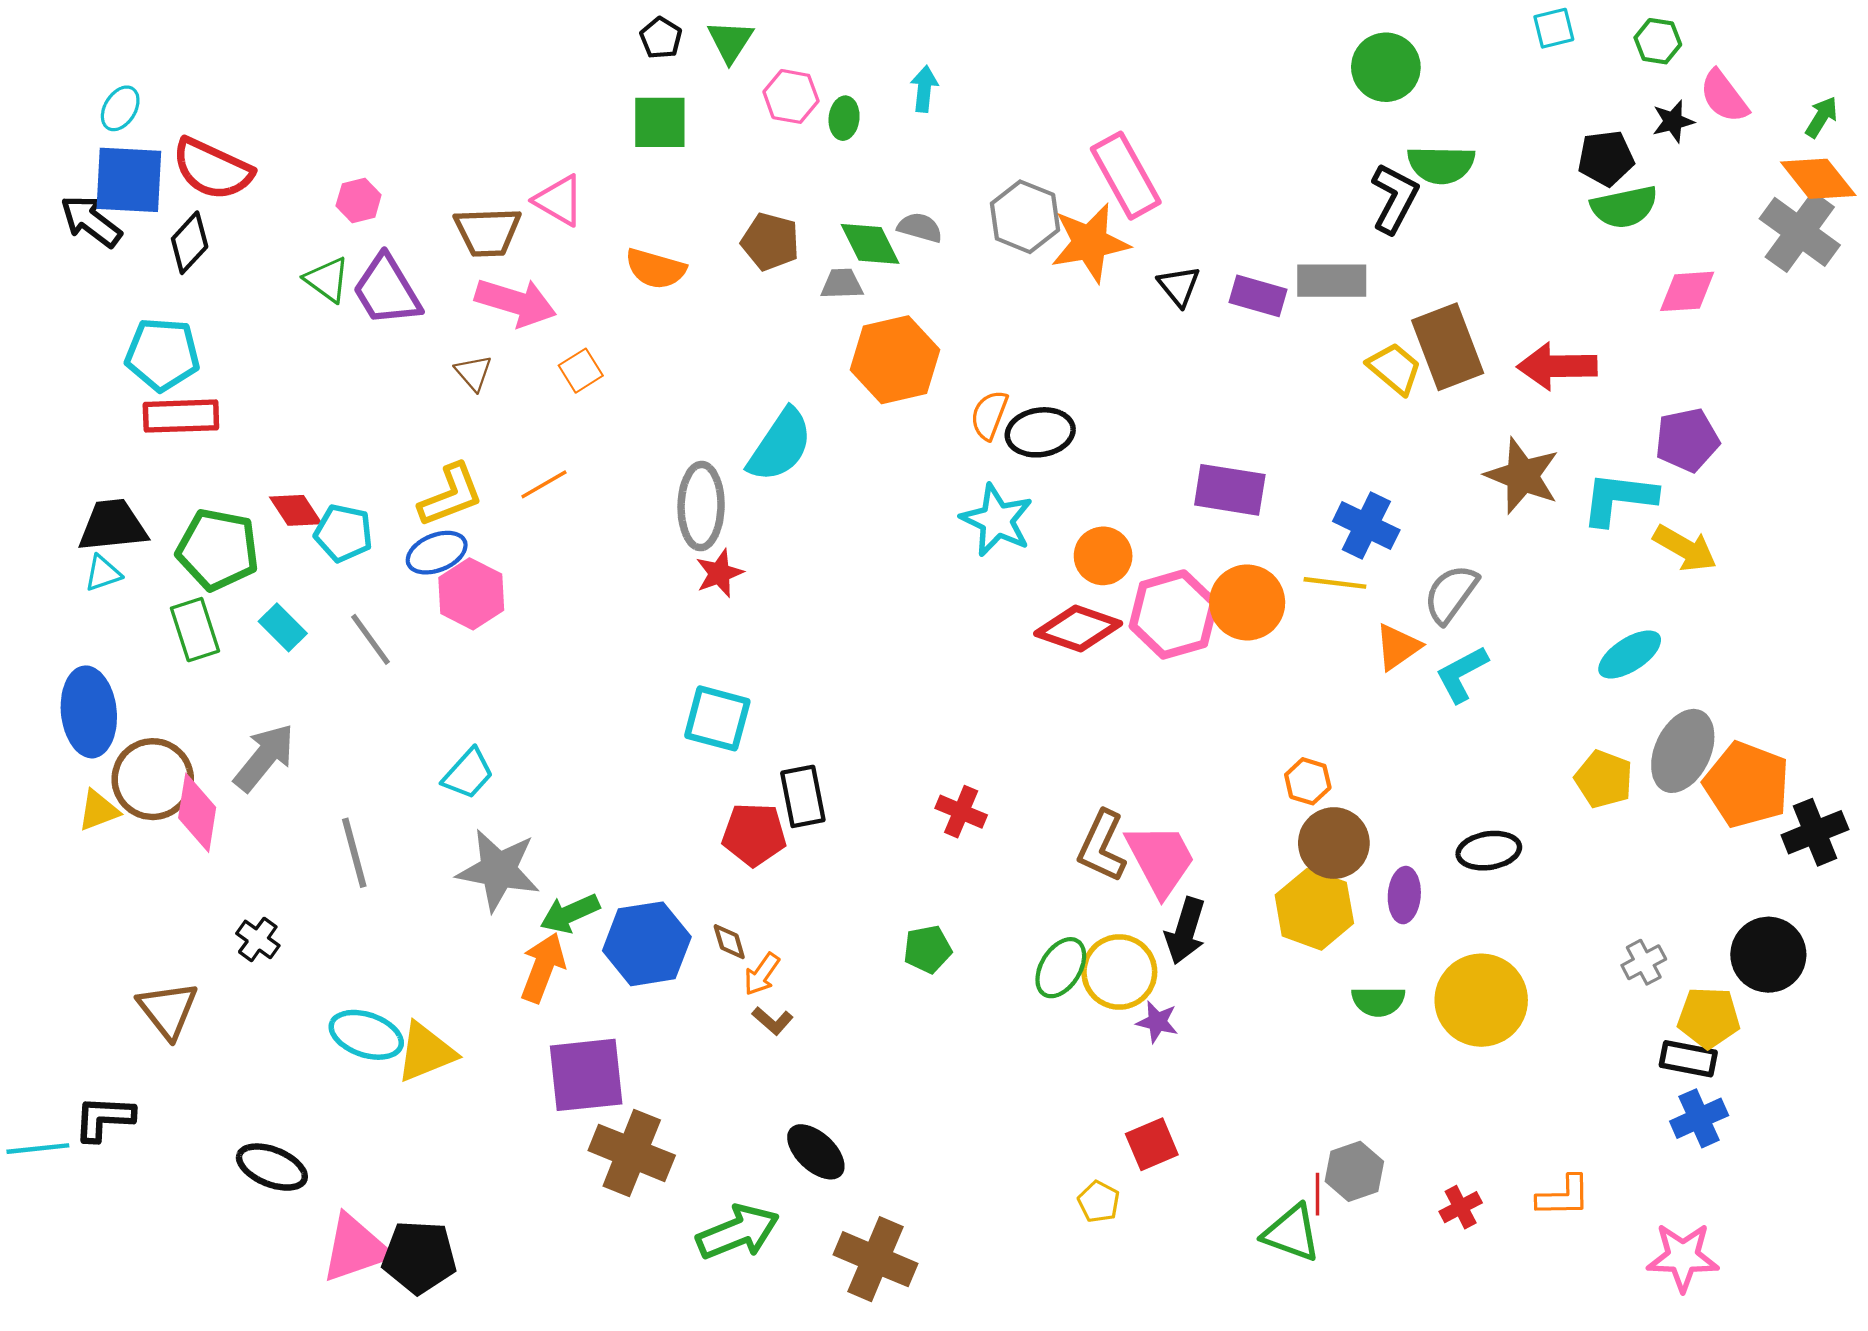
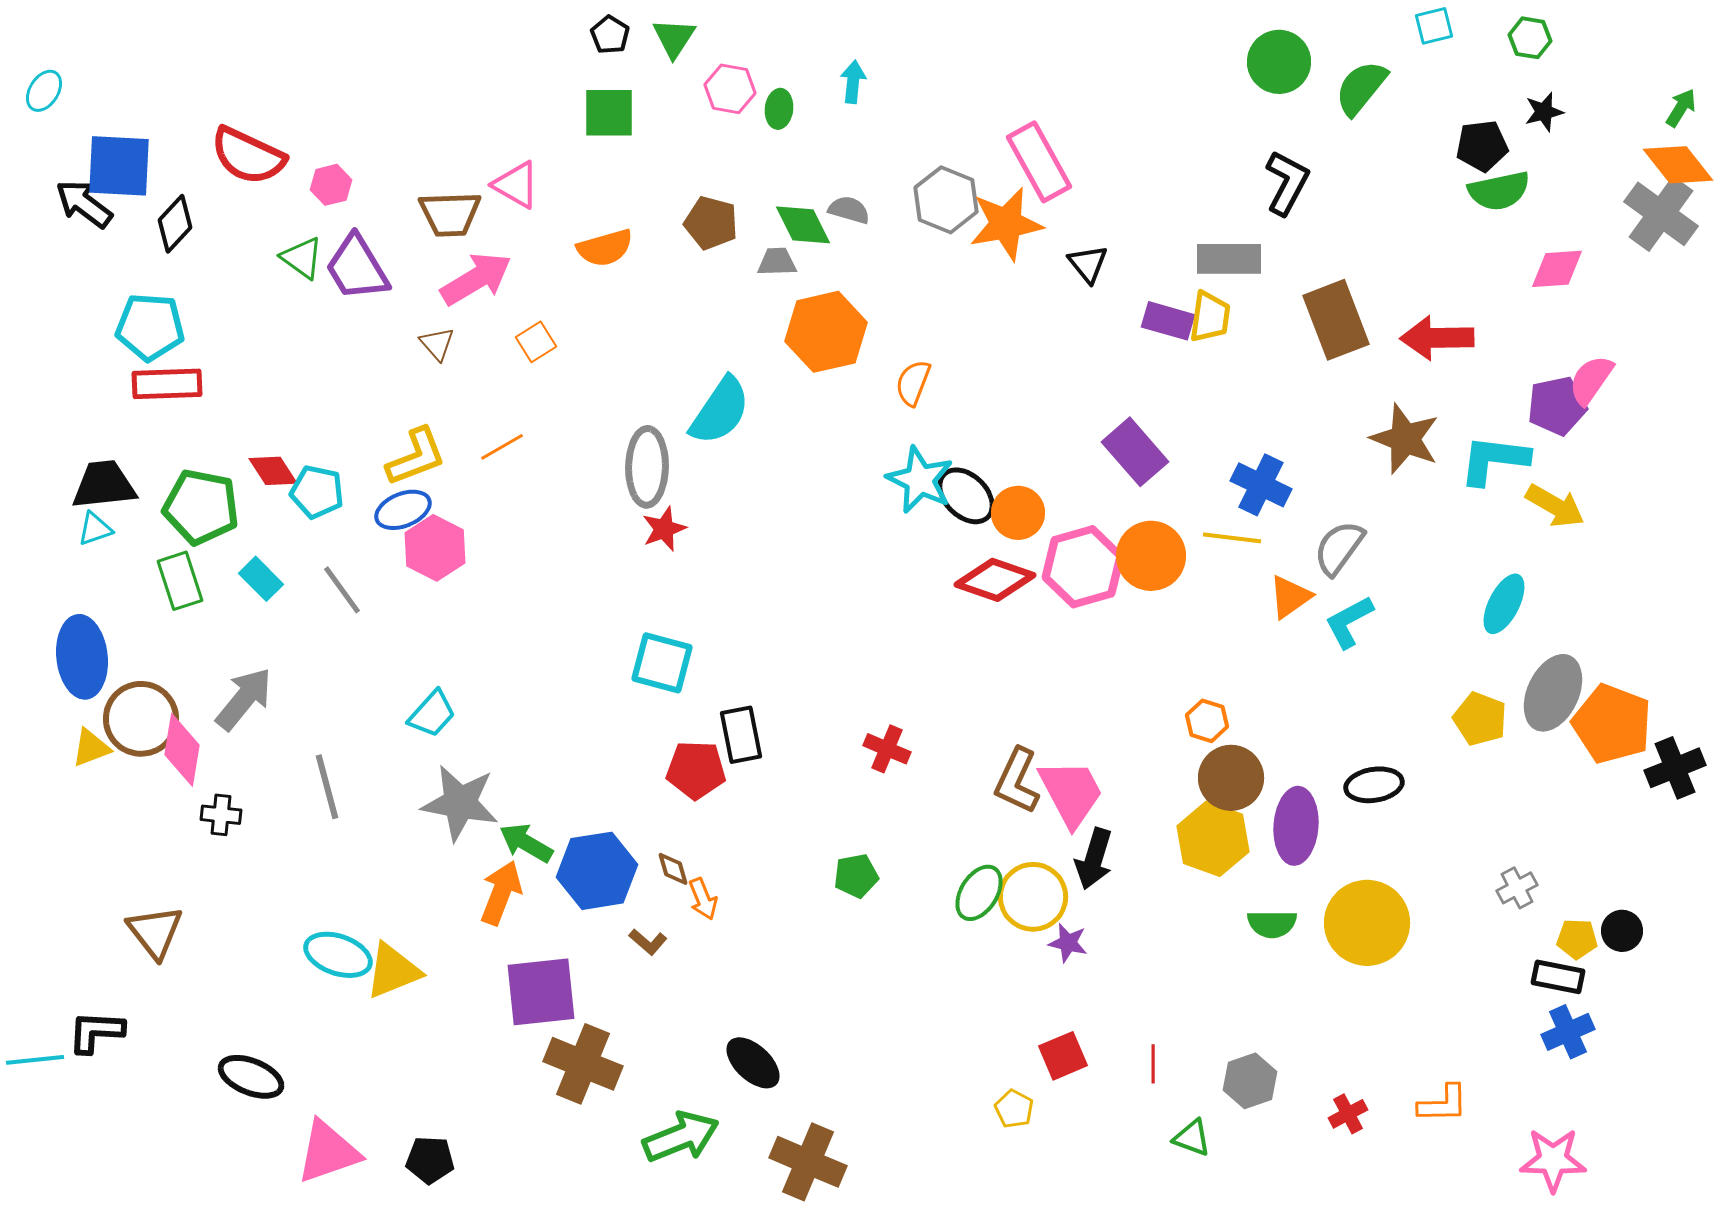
pink semicircle: (1724, 96) -> (1591, 380), moved, turned 72
cyan ellipse: (120, 108) -> (44, 91), moved
green semicircle: (1441, 165) -> (1361, 88), moved, turned 128
red semicircle: (212, 169) -> (248, 156), moved
orange semicircle: (656, 269) -> (605, 248), turned -32
purple rectangle: (1258, 296) -> (1168, 321), moved
pink arrow: (516, 302) -> (476, 279), turned -48
yellow trapezoid: (1395, 368) -> (1210, 317), moved, turned 58
black ellipse: (1040, 432) -> (966, 496), moved, turned 54
purple rectangle: (1230, 490) -> (1135, 452), turned 40
cyan ellipse: (1630, 654) -> (1504, 604), turned -30
purple ellipse: (1404, 895) -> (1296, 826), size x1.5
green arrow: (570, 913) -> (526, 843), turned 54
black cross: (258, 939) -> (221, 815), moved, turned -30
black circle: (1768, 955) -> (1622, 931), moved, size x0.6
orange arrow: (762, 974) -> (703, 899), turned -57
yellow pentagon: (1709, 1017) -> (1577, 939), size x0.7
brown L-shape: (773, 1021) -> (648, 942), moved
red line: (1318, 1194) -> (1153, 1064), moved
green triangle: (1292, 1233) -> (1192, 1138), size x0.7
black pentagon: (419, 1257) -> (430, 1160), moved, size x0.7

